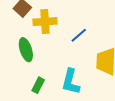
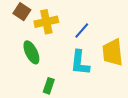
cyan L-shape: (71, 82) -> (80, 63), moved

